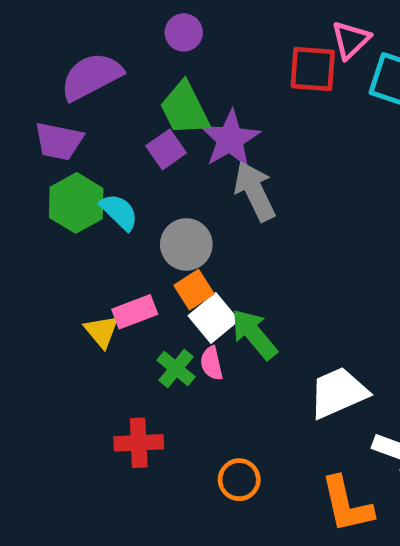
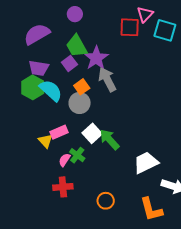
purple trapezoid: (59, 141) -> (39, 68), moved
cyan semicircle: (119, 212) -> (51, 90), size x1.4
orange square: (194, 290) -> (82, 87), moved
pink semicircle: (212, 363) -> (64, 160), moved, turned 48

